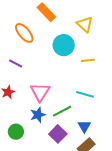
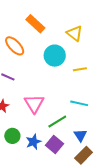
blue star: (38, 115) -> (33, 142), moved
green circle: (16, 132) -> (12, 136), moved

